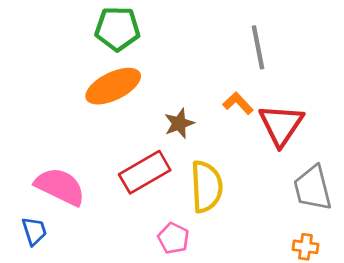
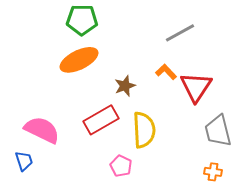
gray line: (258, 47) -> (180, 33), turned 72

